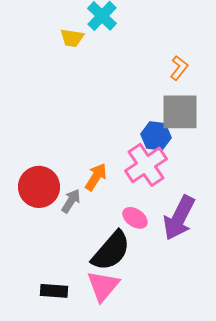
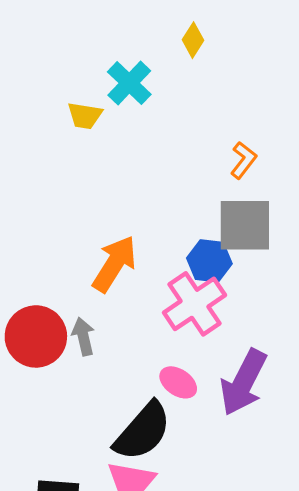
orange arrow: (96, 177) -> (114, 264), moved, size x1.4
gray arrow: (71, 201) -> (83, 336), moved, turned -45

